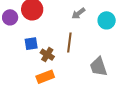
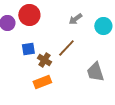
brown line: (69, 43) -> (66, 48), turned 36

